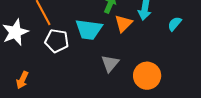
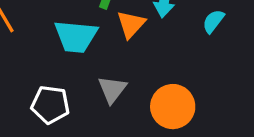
white pentagon: (57, 41) -> (50, 105), moved

